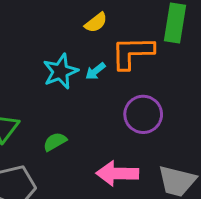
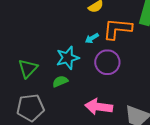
cyan star: (60, 71) -> (68, 58), moved
purple circle: (143, 114) -> (107, 62), moved

